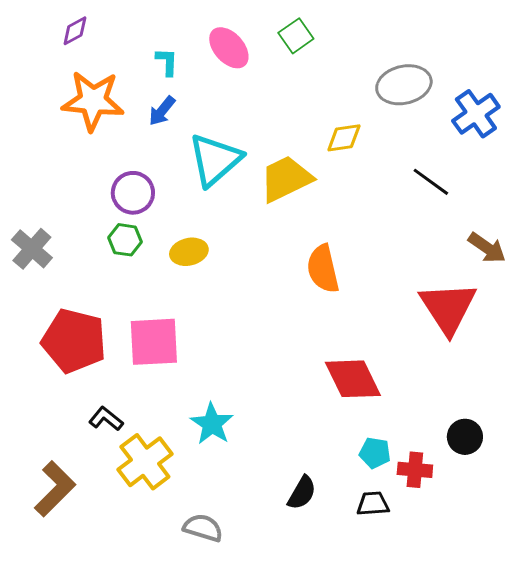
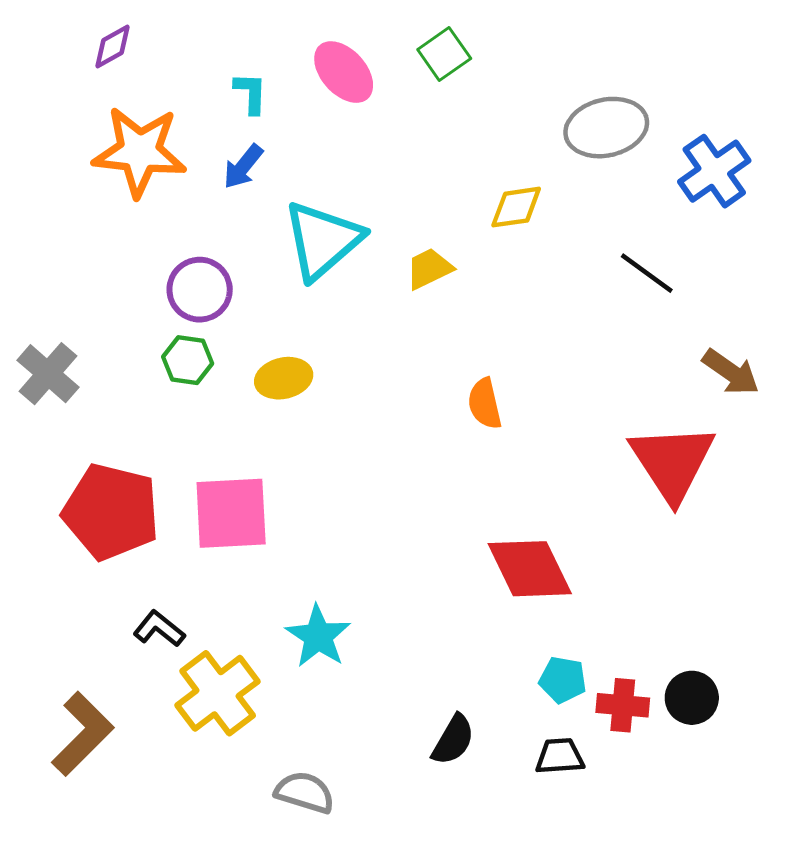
yellow trapezoid: (286, 179) -> (429, 269), size x0.6
orange semicircle: (323, 269) -> (485, 404), size x0.7
black circle: (465, 437) -> (692, 698), moved

